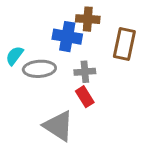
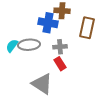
cyan semicircle: (15, 56) -> (12, 46), moved

